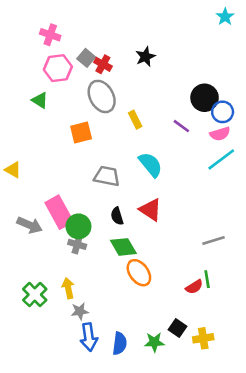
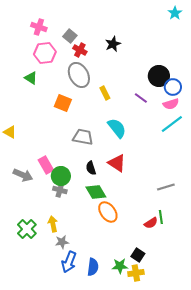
gray square: (86, 58) -> (70, 36), moved
orange square: (81, 132) -> (63, 103), turned 36
pink rectangle: (59, 212) -> (46, 165), size x0.7
blue arrow: (89, 337) -> (69, 262), turned 30
yellow cross: (203, 338) -> (136, 273), moved

